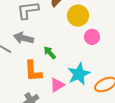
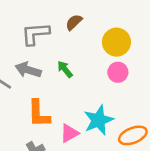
yellow circle: (78, 16) -> (116, 42), moved
green arrow: (50, 53) -> (65, 69), moved

